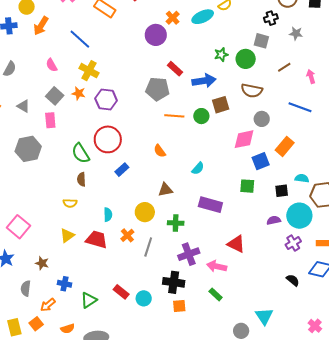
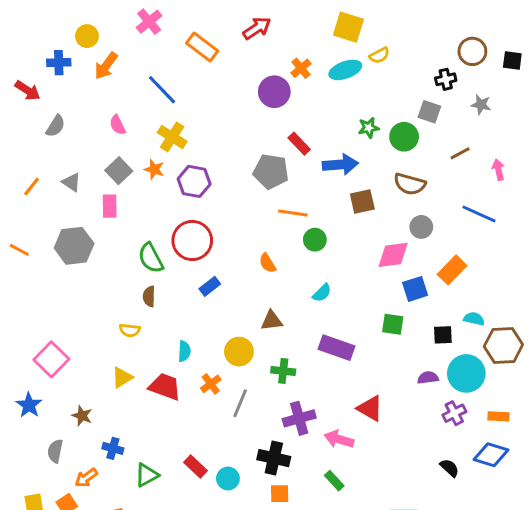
green circle: (201, 116) -> (315, 240), moved

